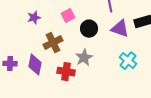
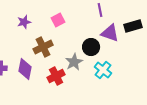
black circle: (89, 29) -> (91, 47), moved
cyan cross: (128, 61) -> (103, 70), moved
red cross: (66, 72) -> (56, 76), turned -36

